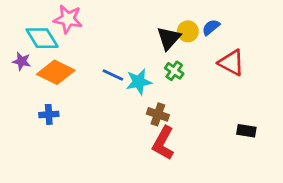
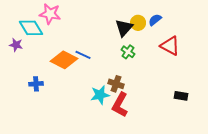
orange diamond: (56, 72) -> (64, 60), moved
cyan star: (139, 82) -> (100, 95), moved

